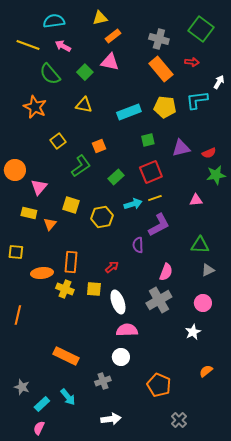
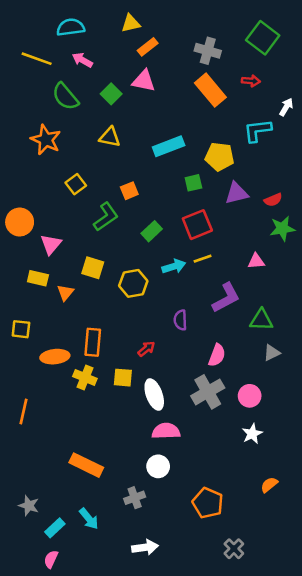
yellow pentagon: (165, 107) -> (220, 157), moved
purple L-shape: (159, 225) -> (226, 298), moved
pink circle: (203, 303) -> (250, 396), moved

